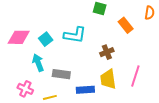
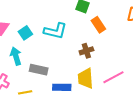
orange rectangle: (126, 25) -> (98, 25), moved
pink line: (135, 76) -> (113, 77), turned 40

